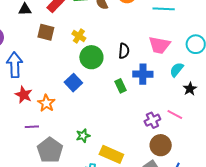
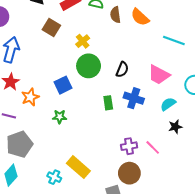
green star: (83, 136) -> (60, 117), moved

